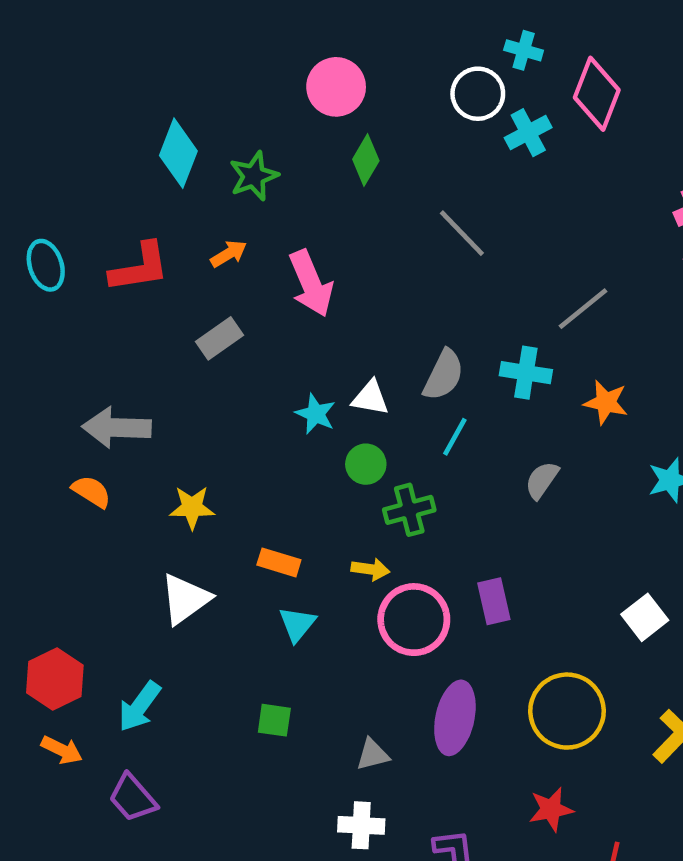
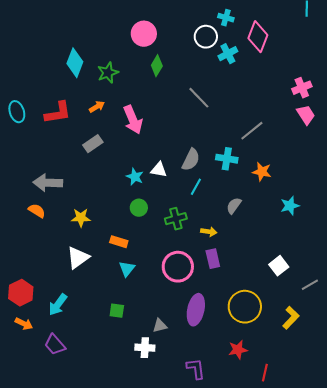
green circle: (366, 464) -> (139, 208), moved
yellow arrow: (370, 569) -> (209, 232), moved
white cross: (361, 825) -> (145, 348), moved

